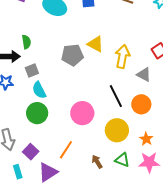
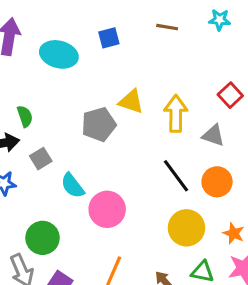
cyan semicircle: (39, 90) -> (73, 186), moved
green circle: (37, 113) -> (43, 238), moved
pink circle: (82, 113) -> (107, 209), moved

